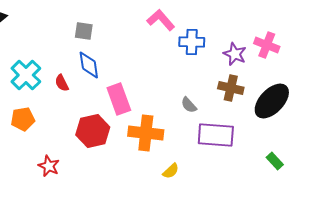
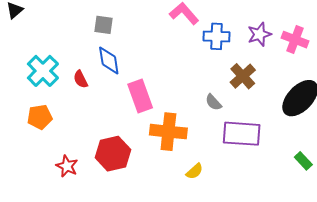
purple star: (235, 54) -> (259, 34), moved, turned 30
brown cross: (231, 88) -> (243, 76), moved, turned 35
red hexagon: (93, 131) -> (113, 154), moved

